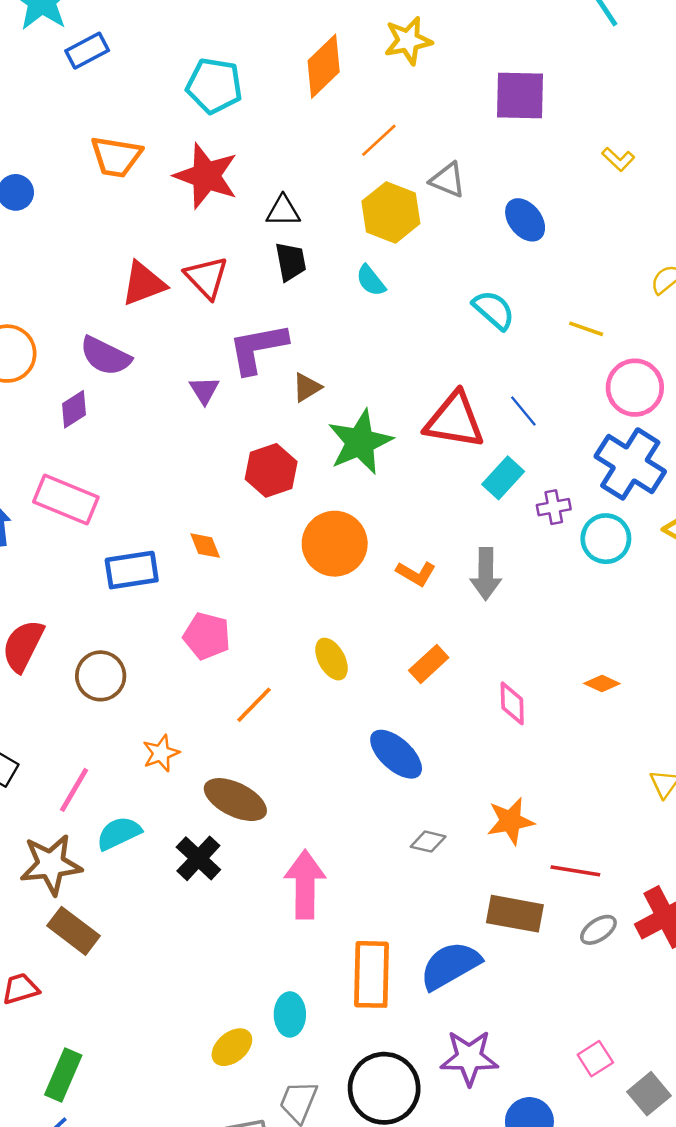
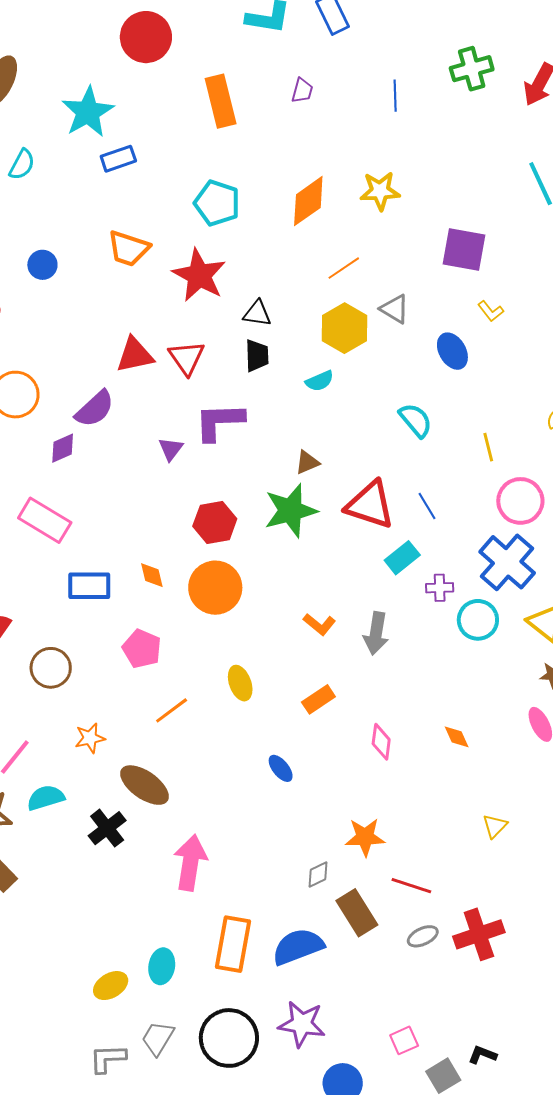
yellow L-shape: (618, 159) -> (491, 311), moved
cyan semicircle: (371, 281) -> (320, 381), turned -84
yellow line: (586, 329) -> (488, 447), turned 48
purple semicircle: (105, 356) -> (95, 409), turned -78
brown triangle: (307, 387) -> (307, 462), moved
orange circle: (335, 544) -> (215, 588), moved
orange diamond: (602, 683) -> (457, 737), turned 32
blue ellipse: (396, 754) -> (281, 768), size x0.6
gray diamond: (428, 842) -> (318, 875), moved, turned -48
brown rectangle: (515, 914) -> (357, 913), turned 39

